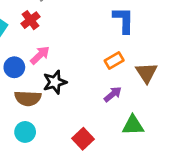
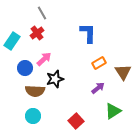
blue L-shape: (124, 20) -> (88, 33), moved
green triangle: (133, 125) -> (113, 111), turned -30

